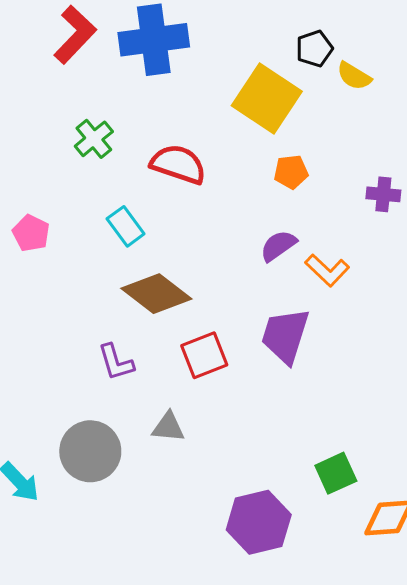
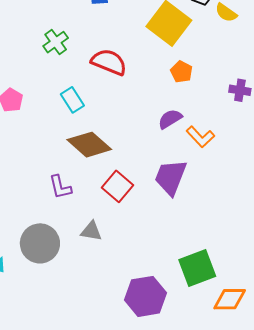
orange pentagon: (291, 172) -> (181, 72), turned 30
red square: (204, 355) -> (118, 186), turned -32
green square: (336, 473) -> (197, 268), size x1.4

